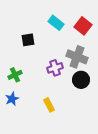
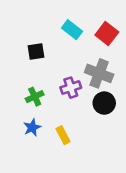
green cross: (15, 75) -> (35, 97), moved
blue star: (12, 99) -> (32, 127), moved

